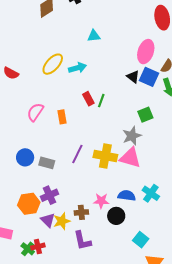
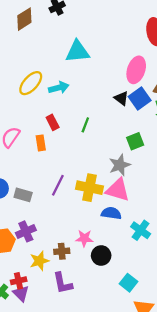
cyan triangle: (94, 36) -> (77, 52), size x1.6
blue square: (149, 77) -> (140, 99), turned 30
red rectangle: (88, 99) -> (53, 122), moved
blue semicircle: (127, 196) -> (111, 213), moved
purple triangle: (48, 220) -> (21, 293), moved
red cross: (38, 247) -> (19, 281), moved

